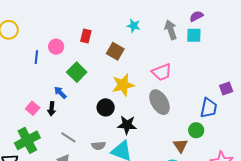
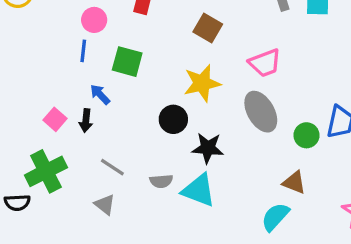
brown square: (115, 51) -> (208, 28), moved
blue line: (36, 57) -> (83, 51), moved
green square: (77, 72) -> (127, 62), turned -30
green circle: (196, 130) -> (306, 135), moved
brown triangle: (181, 146) -> (294, 182), turned -35

